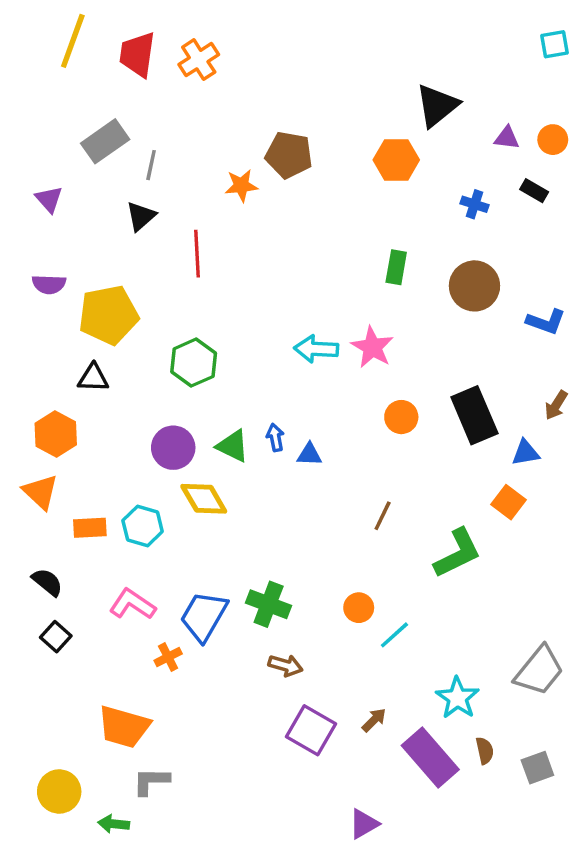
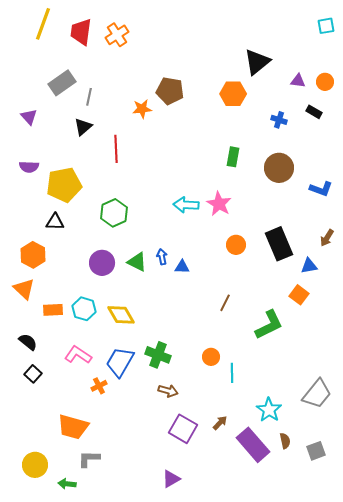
yellow diamond: (204, 499) -> (121, 315), moved
cyan line: (394, 635) -> (232, 373), turned -48
purple triangle: (364, 824) -> (171, 479), moved

